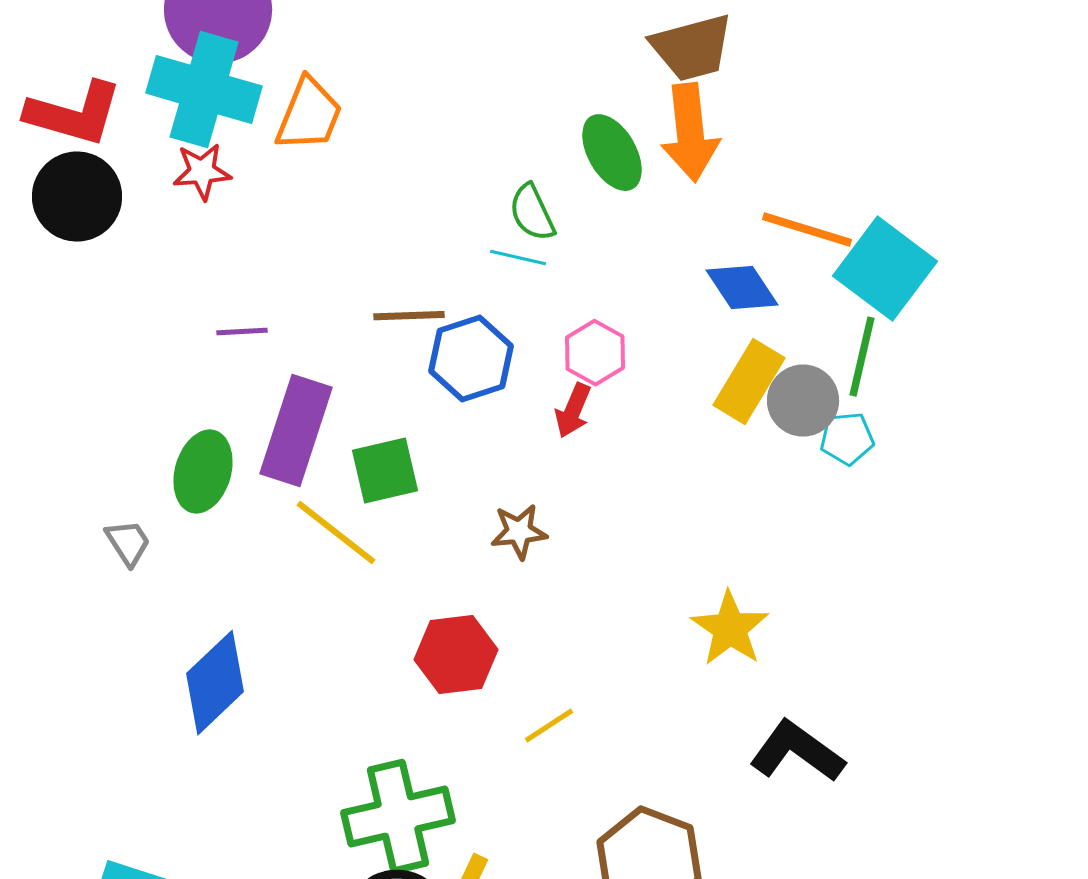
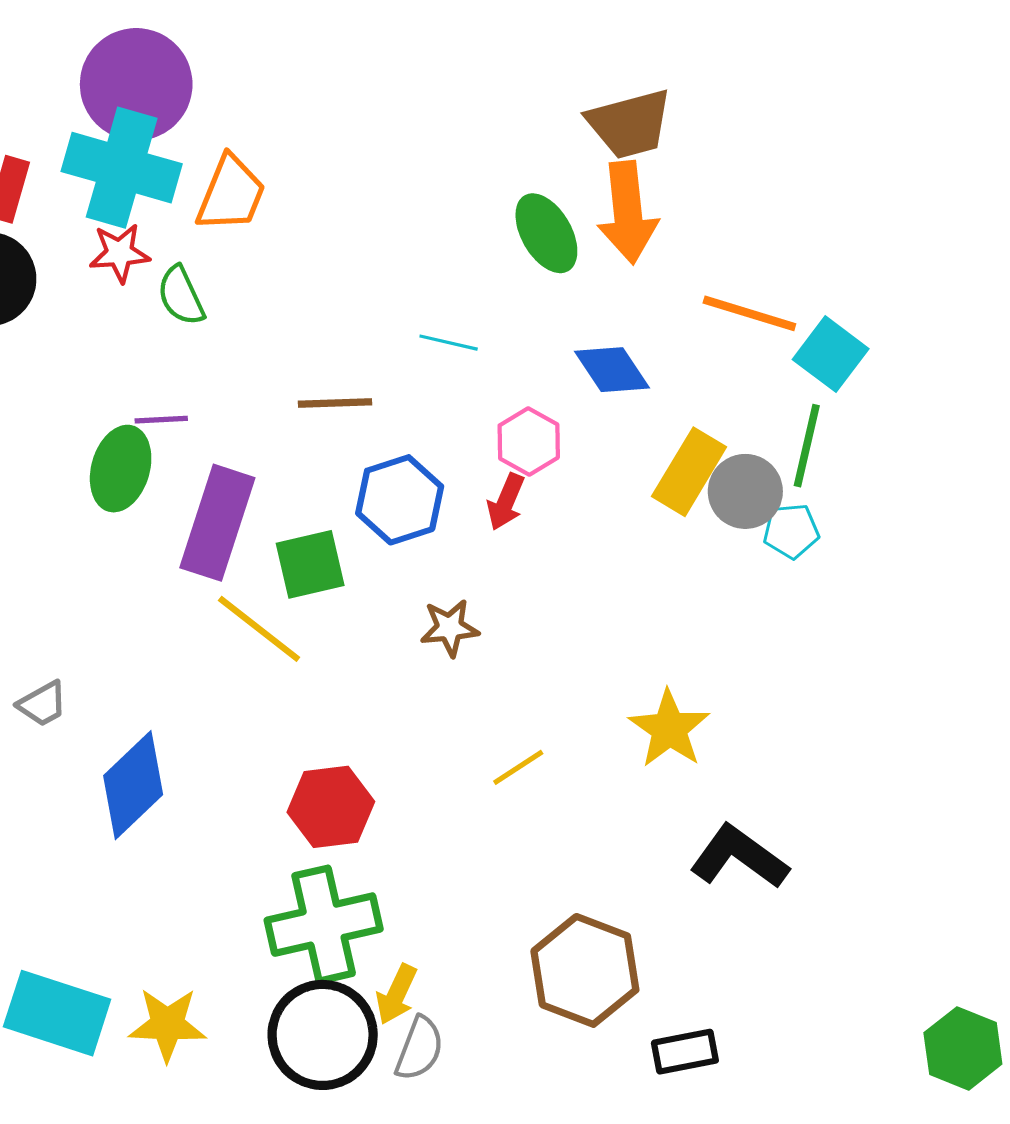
green semicircle: (532, 213) -> (181, 296), moved
cyan square: (885, 269) -> (831, 354), size x0.7
blue diamond: (742, 288) -> (612, 370), moved
blue hexagon: (471, 359) -> (400, 500), moved
green ellipse: (203, 472) -> (121, 469), moved
gray trapezoid: (128, 543) -> (42, 704), moved, turned 94
red hexagon: (456, 655) -> (331, 807), moved
yellow line: (549, 726) -> (518, 767), moved

